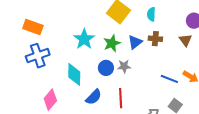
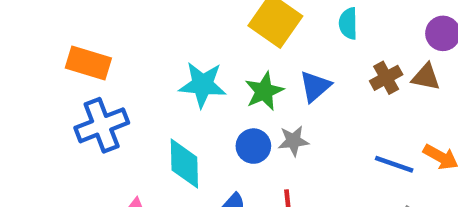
cyan star: (84, 39) -> (203, 85), turned -30
brown cross: (155, 39) -> (386, 78), moved, turned -32
brown triangle: (185, 40) -> (426, 77), turned -40

